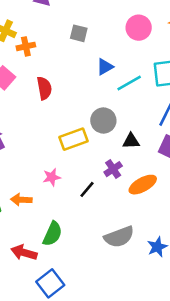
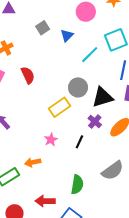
gray square: (79, 33) -> (43, 28), turned -32
blue triangle: (105, 67) -> (67, 36), moved
black triangle: (131, 141) -> (103, 97), size x1.6
green semicircle: (52, 234) -> (77, 184), moved

